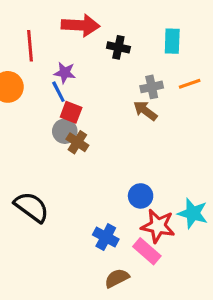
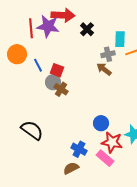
cyan rectangle: (172, 41) -> (120, 39), moved
black cross: (118, 47) -> (87, 29), turned 32
purple star: (65, 73) -> (48, 26), moved, size x1.6
blue line: (58, 92) -> (38, 65), moved
brown semicircle: (117, 278) -> (71, 168), moved

